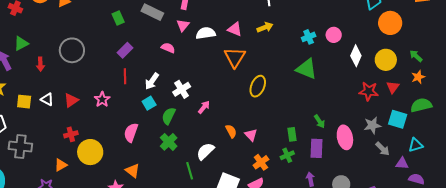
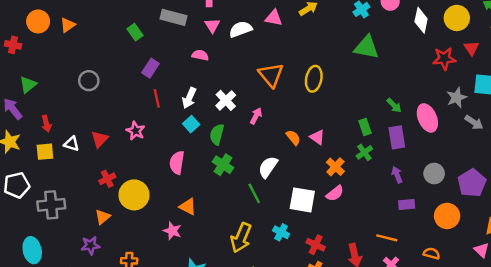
gray circle: (72, 50) -> (89, 81), size x0.7
orange triangle: (235, 57) -> (271, 75), moved
red arrow: (40, 64) -> (46, 124), moved

